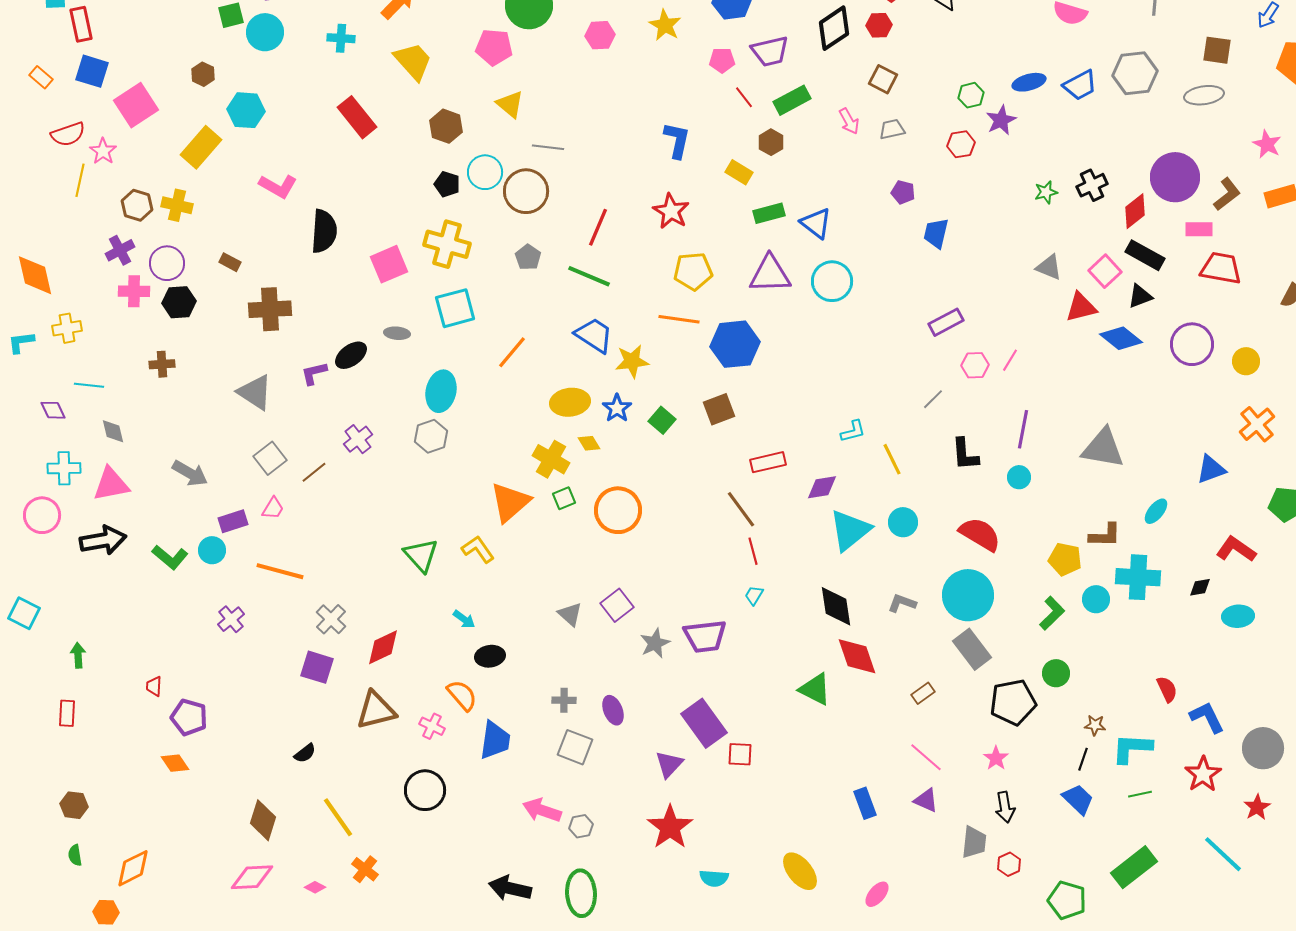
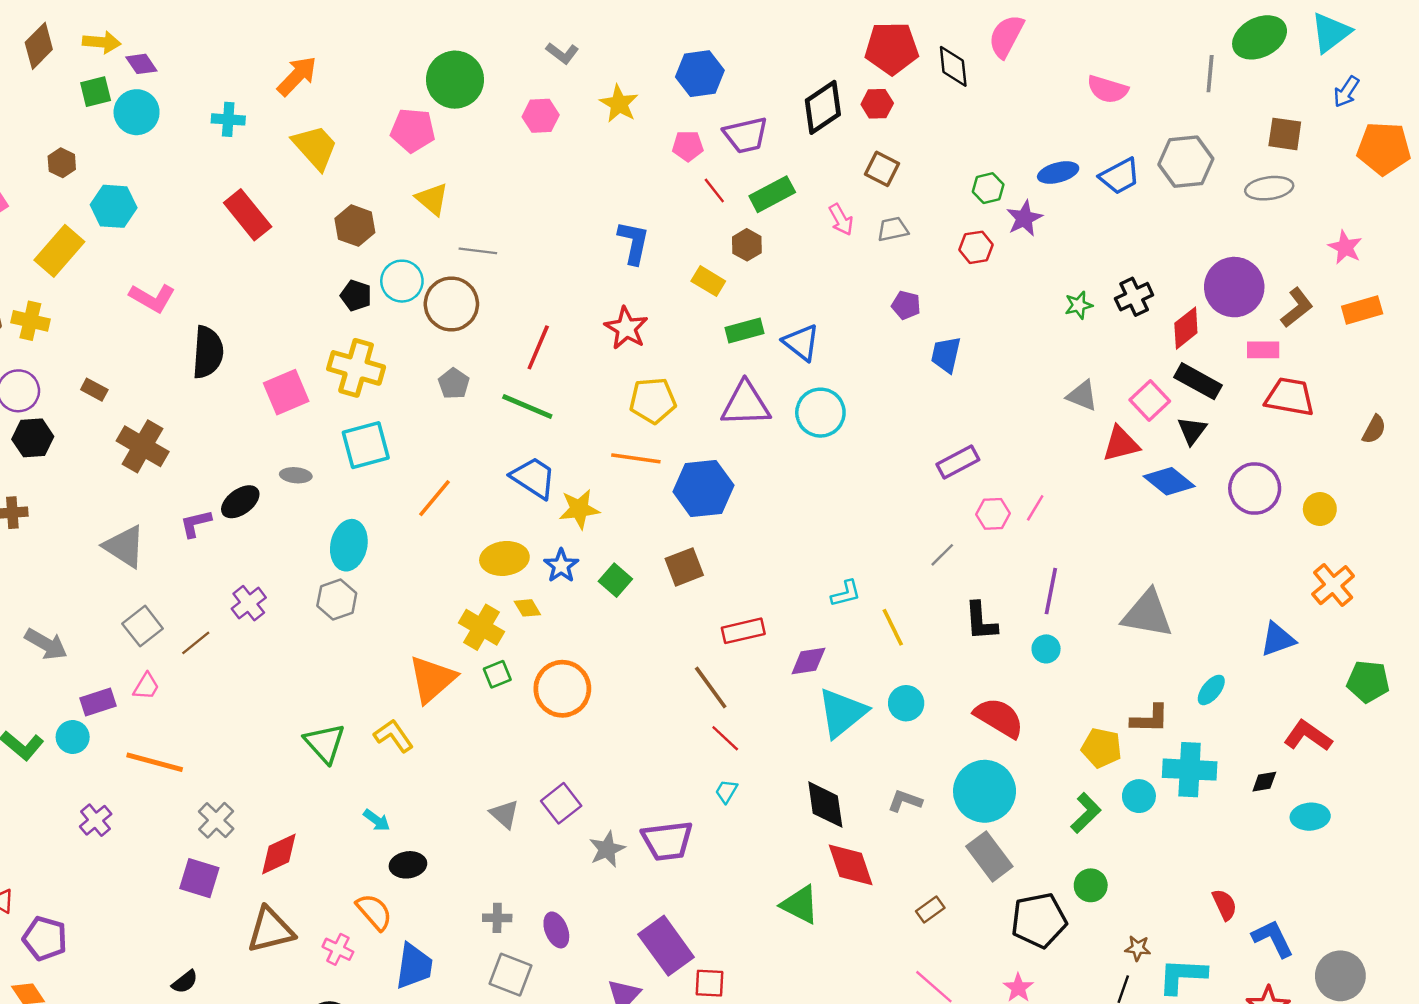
black triangle: (1140, 296) -> (1192, 431), turned -32
brown cross: (270, 309) -> (143, 446), turned 33
red line: (753, 551) -> (725, 738), turned -32

